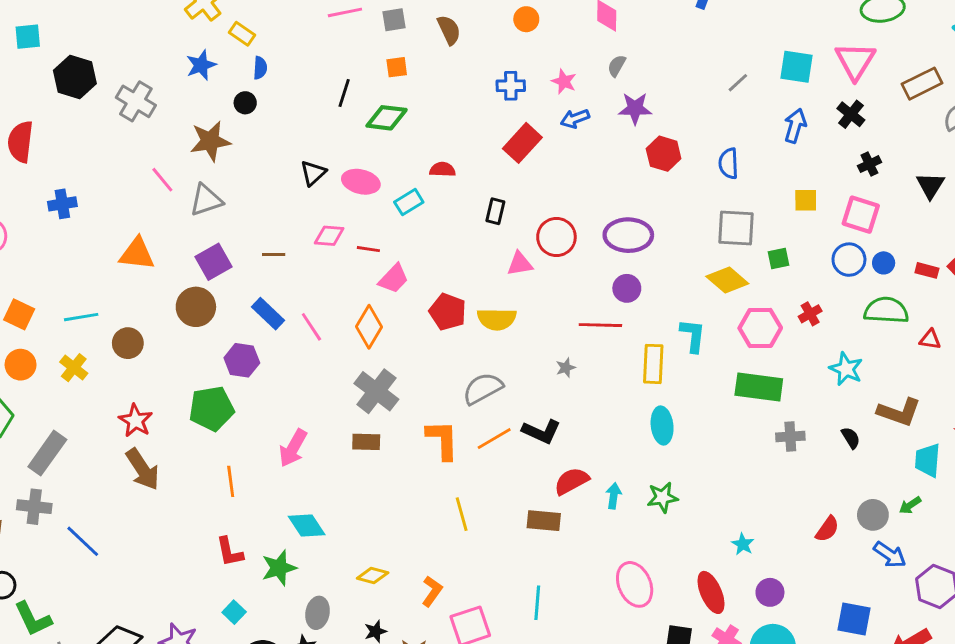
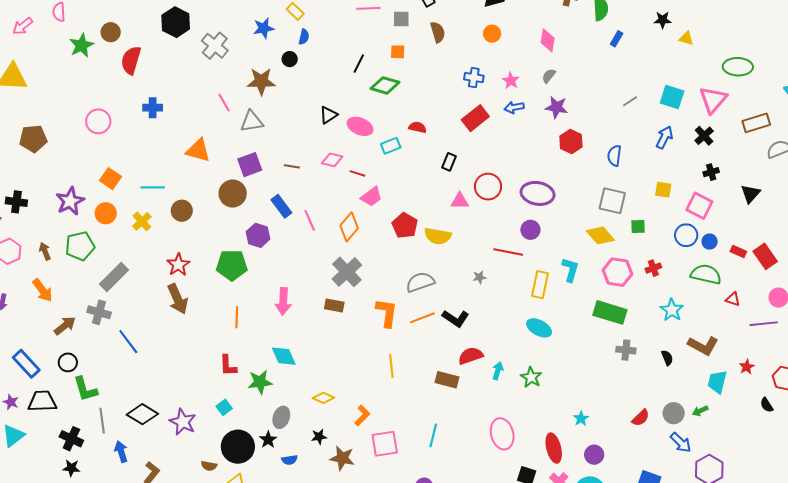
cyan ellipse: (662, 425) -> (539, 328), turned -65
pink arrow: (293, 448) -> (283, 301), turned -36
green star: (663, 497) -> (531, 377), turned 30

